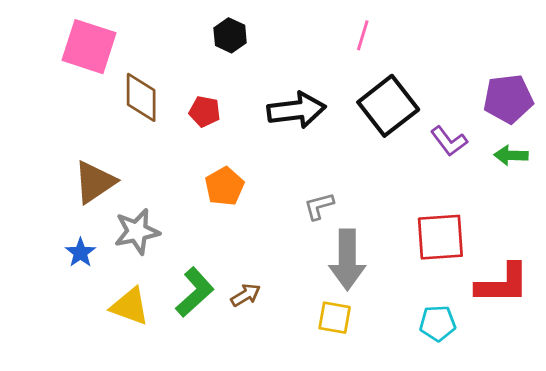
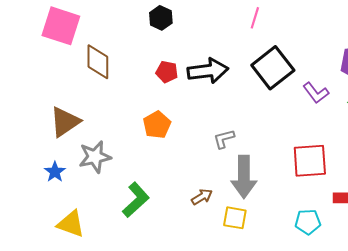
red pentagon: (205, 112) -> (167, 72), moved
brown arrow: (246, 295) -> (202, 197), moved
yellow triangle: (130, 306) -> (71, 224), moved

